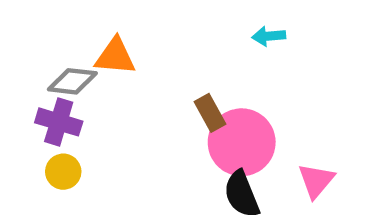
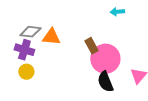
orange triangle: (115, 56) -> (51, 37), moved

